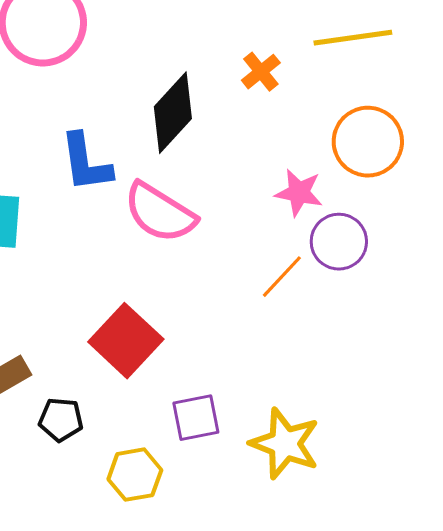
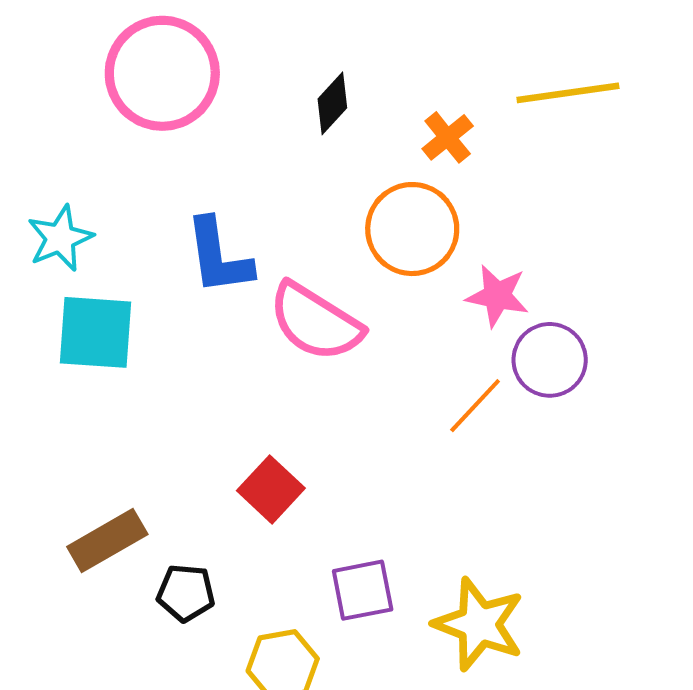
black diamond: (173, 113) -> (332, 103), moved, size x0.6
orange circle: (368, 142) -> (412, 229), moved
red square: (126, 341) -> (271, 489), size x0.7

